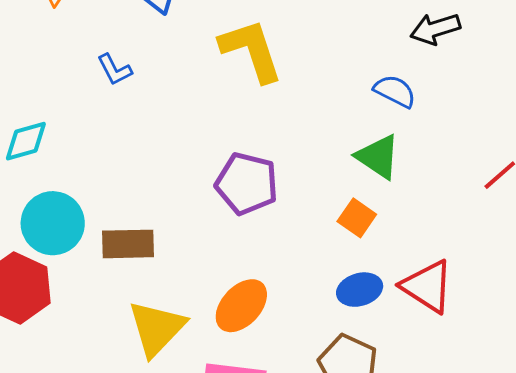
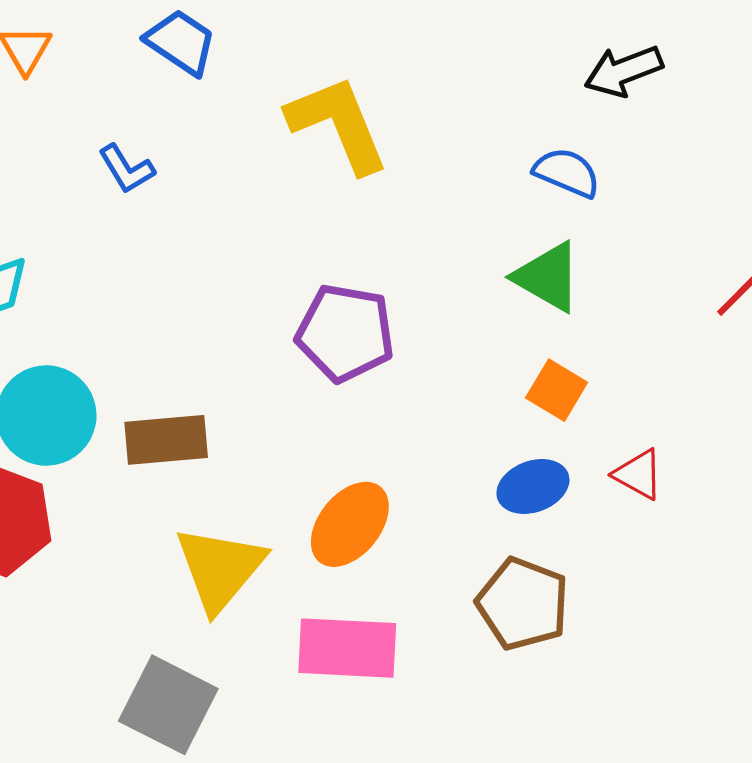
orange square: (357, 218) -> (557, 390), moved
red triangle: (427, 286) -> (638, 474), size x0.6

